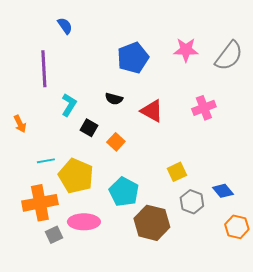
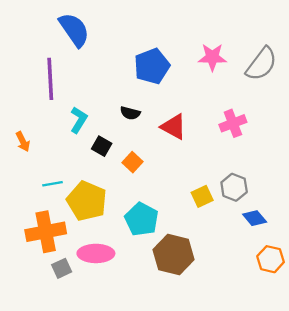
blue semicircle: (65, 26) -> (74, 30), size x1.8
gray hexagon: (192, 202) -> (234, 187), moved

